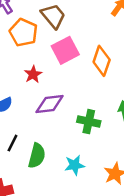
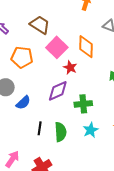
orange pentagon: (23, 32) -> (22, 57), moved
red star: (33, 74) -> (70, 68), moved
green cross: (89, 122) -> (83, 104), moved

